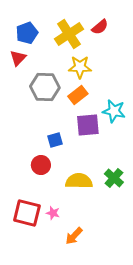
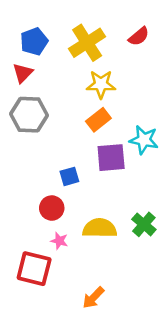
red semicircle: (100, 27) -> (139, 36), moved
gray hexagon: (45, 87) -> (29, 115), moved
pink star: (53, 213) -> (59, 241), moved

